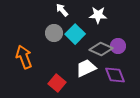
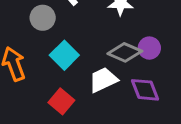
gray circle: (54, 33) -> (43, 18), moved
cyan square: (75, 34) -> (64, 55), moved

